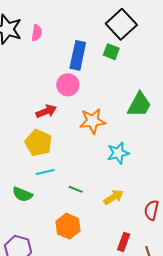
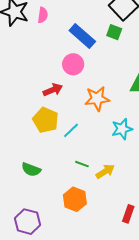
blue rectangle: (78, 55) -> (82, 36), turned -60
cyan line: (45, 172) -> (71, 130), moved, turned -30
yellow arrow: (114, 197) -> (105, 171), moved

